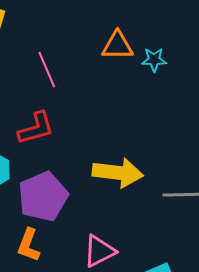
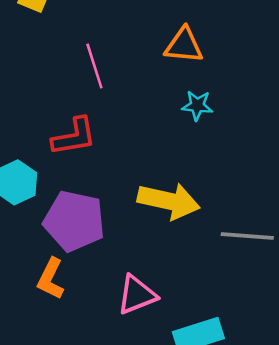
cyan star: (154, 60) -> (197, 105), moved
purple pentagon: (43, 196) -> (74, 221), turned 30

